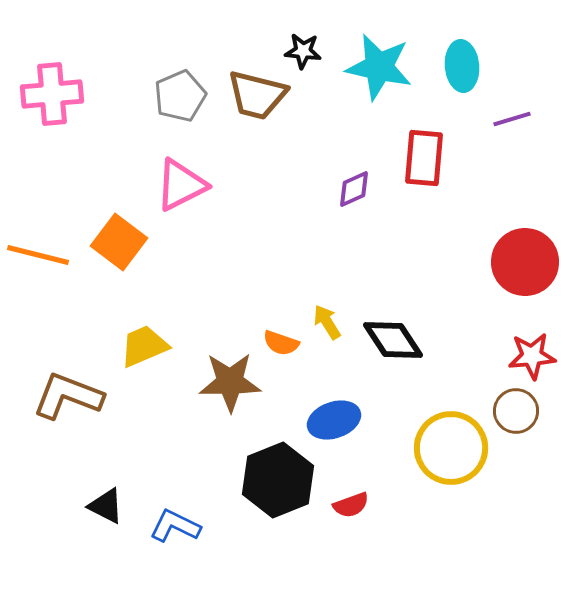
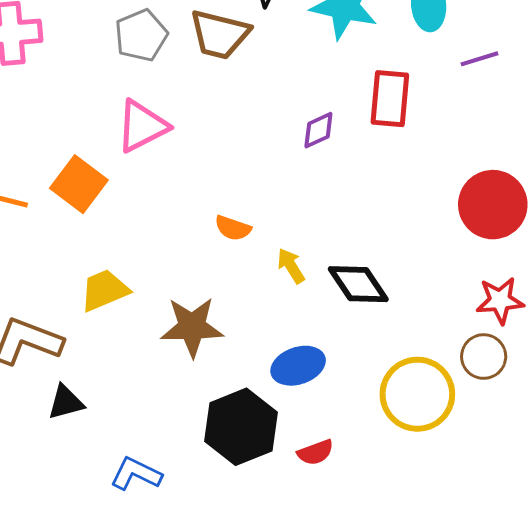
orange semicircle: (281, 343) -> (233, 228), moved
black triangle: (106, 506) -> (66, 402), moved, turned -42

